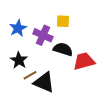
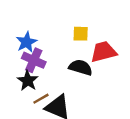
purple cross: (43, 35) -> (34, 60), moved
red trapezoid: (84, 61) -> (103, 52), moved

